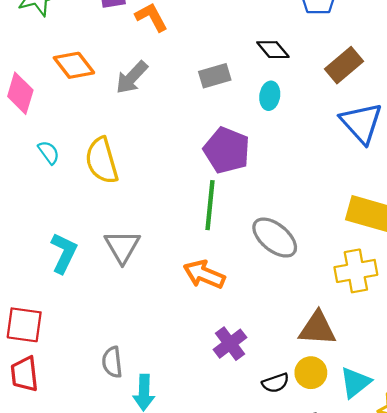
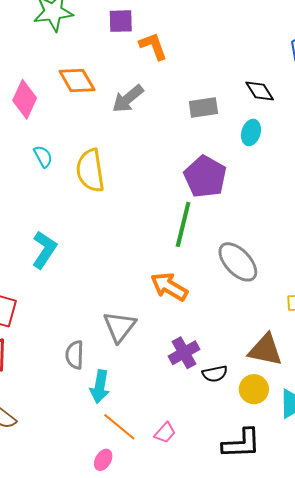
gray triangle: (122, 247) -> (120, 327), moved
black semicircle: (276, 383) -> (215, 374), moved

